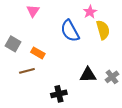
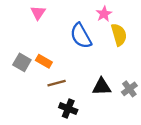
gray square: (13, 44) -> (22, 62), moved
brown line: (27, 71) -> (57, 83), moved
black cross: (59, 94) -> (68, 109), turned 35

